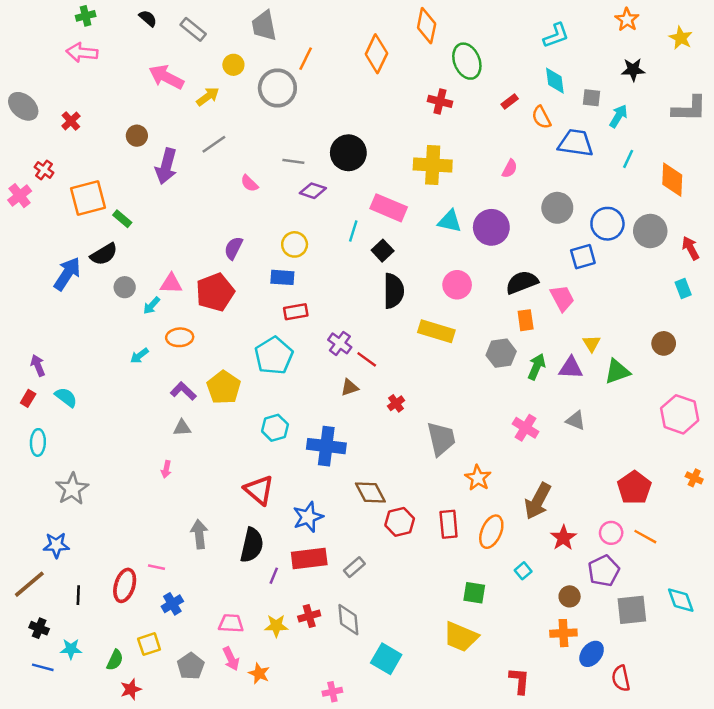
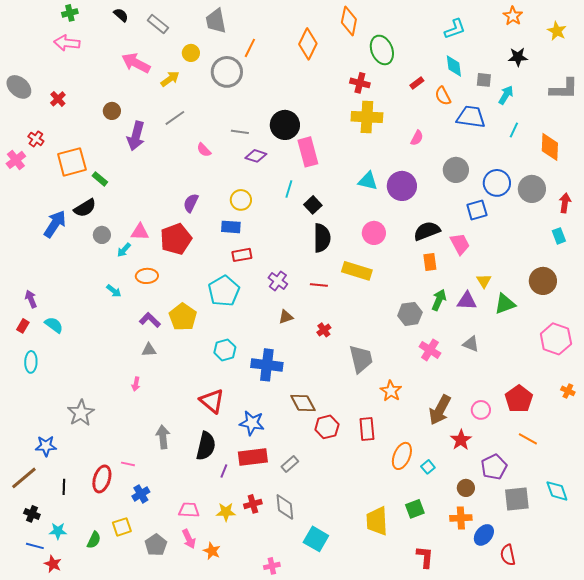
yellow cross: (433, 165) -> (367, 117), moved
pink rectangle: (389, 208) -> (308, 152), moved, turned 52
red arrow: (691, 248) -> (565, 203), turned 36
brown circle: (664, 343) -> (543, 281), size x1.4
gray hexagon: (501, 353) -> (410, 314), moved
cyan arrow: (139, 356) -> (114, 291), turned -105
red line: (367, 359) -> (319, 285), moved, turned -30
gray star: (72, 489) -> (81, 413), moved
blue star: (308, 517) -> (252, 423), turned 30
orange ellipse: (491, 532) -> (402, 456), moved
pink circle: (611, 533) -> (481, 410), moved
green square: (474, 593) -> (415, 509), moved, turned -30
yellow trapezoid: (461, 637) -> (377, 521), turned 64
red star: (131, 689) -> (53, 564), moved, turned -30

